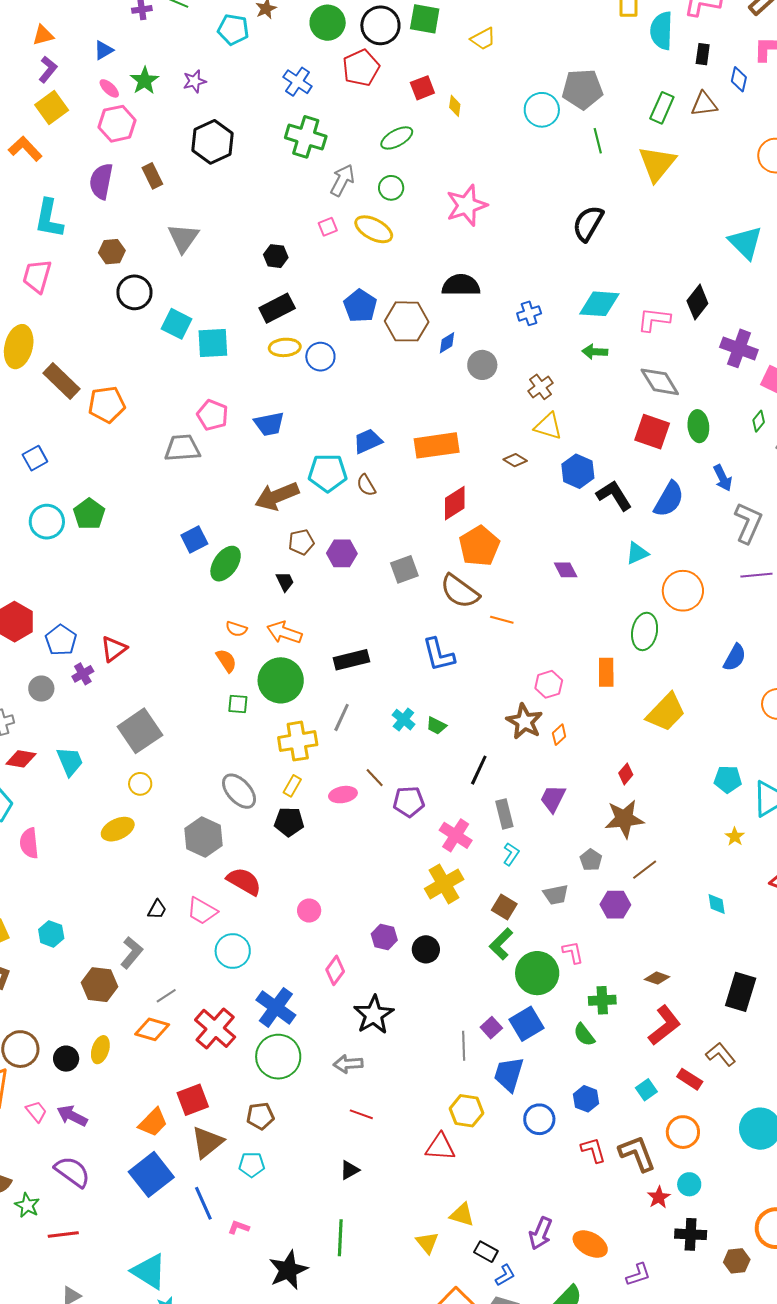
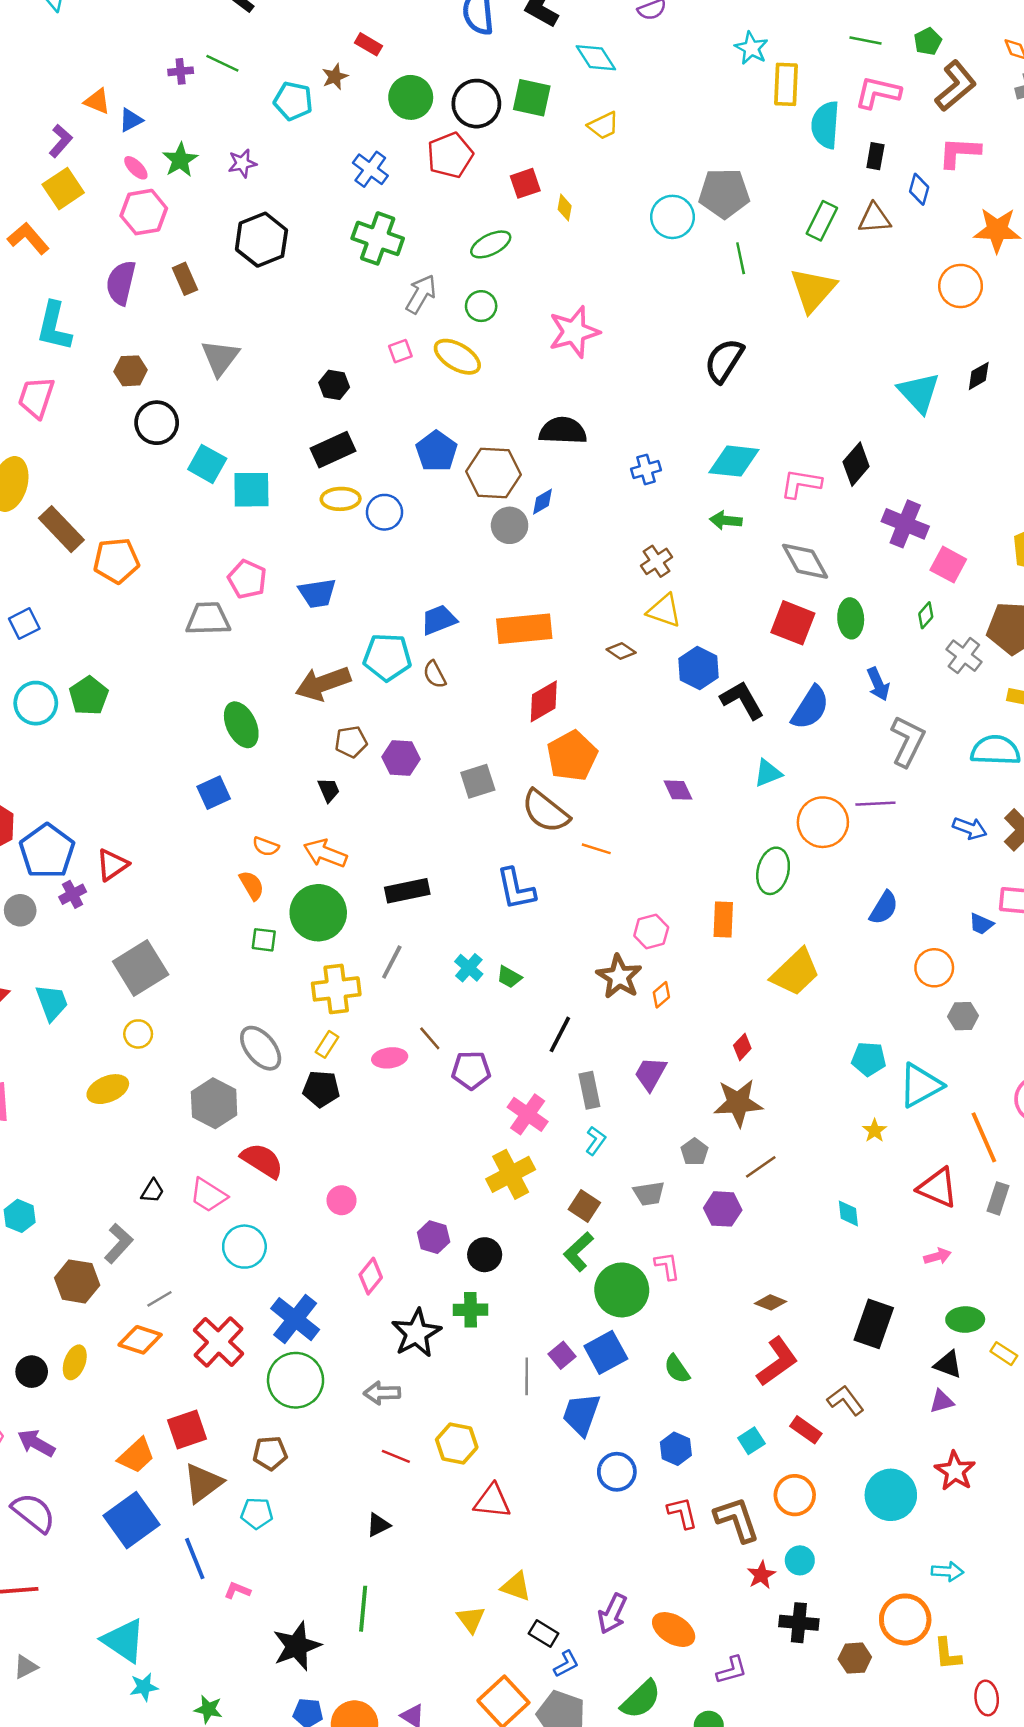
orange triangle: (43, 35) -> (97, 101), moved, turned 35
gray circle: (482, 365) -> (510, 525), moved
blue square: (194, 540) -> (214, 793), moved
green ellipse: (226, 564) -> (241, 725), moved, turned -63
purple line: (756, 575) -> (875, 804), moved
blue pentagon: (61, 640) -> (47, 851), size x1.4
green cross: (602, 1000) -> (471, 1310), moved
yellow hexagon: (467, 1111) -> (457, 1443), moved

